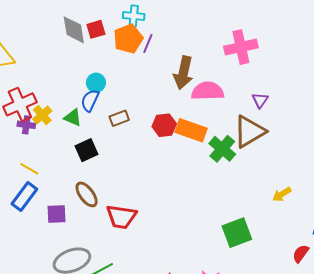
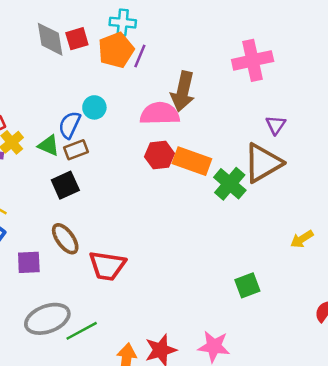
cyan circle: (96, 83) -> (94, 107), moved
pink semicircle: (208, 91) -> (160, 114), moved
brown rectangle: (119, 118) -> (76, 150), moved
green square: (237, 233) -> (247, 285), size x0.7

